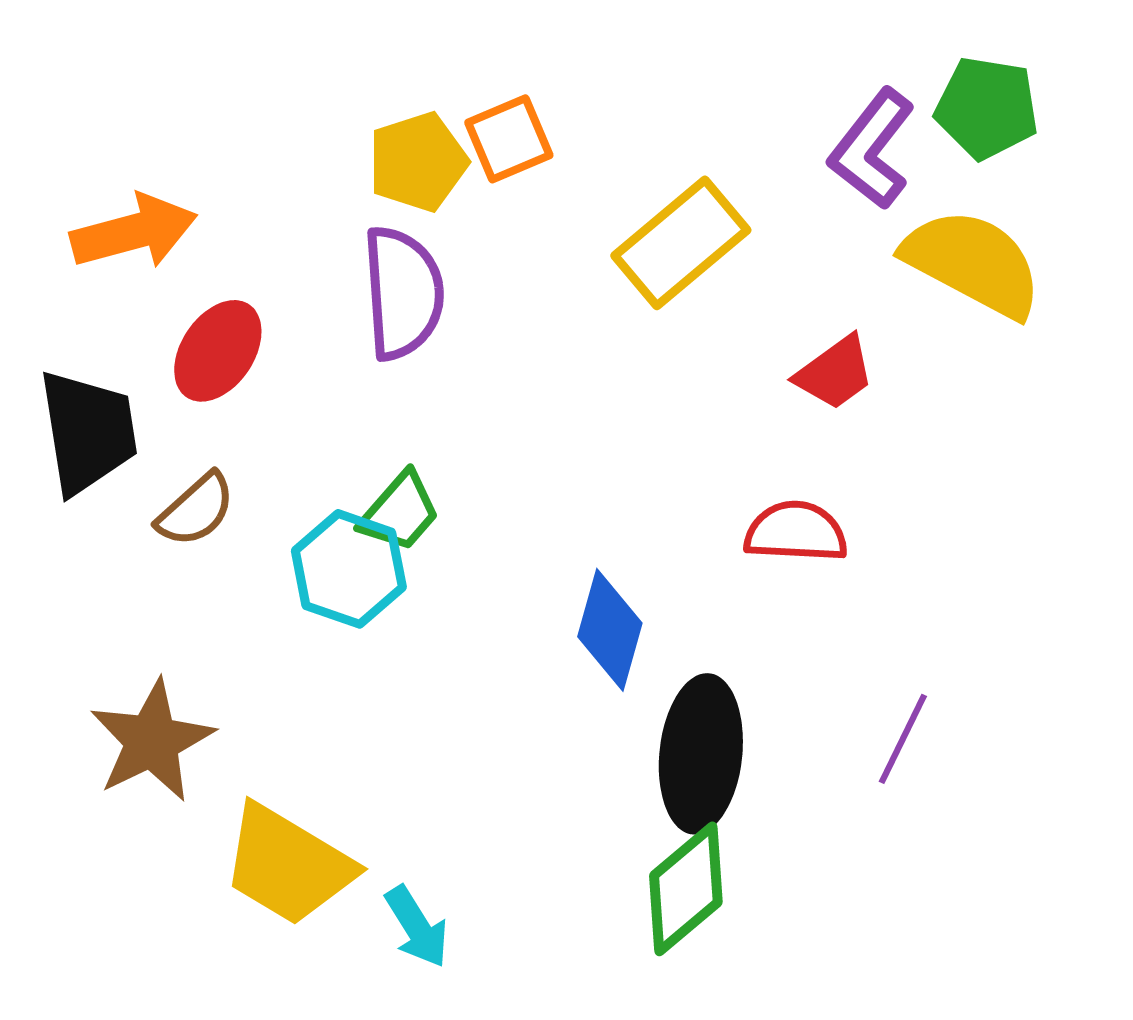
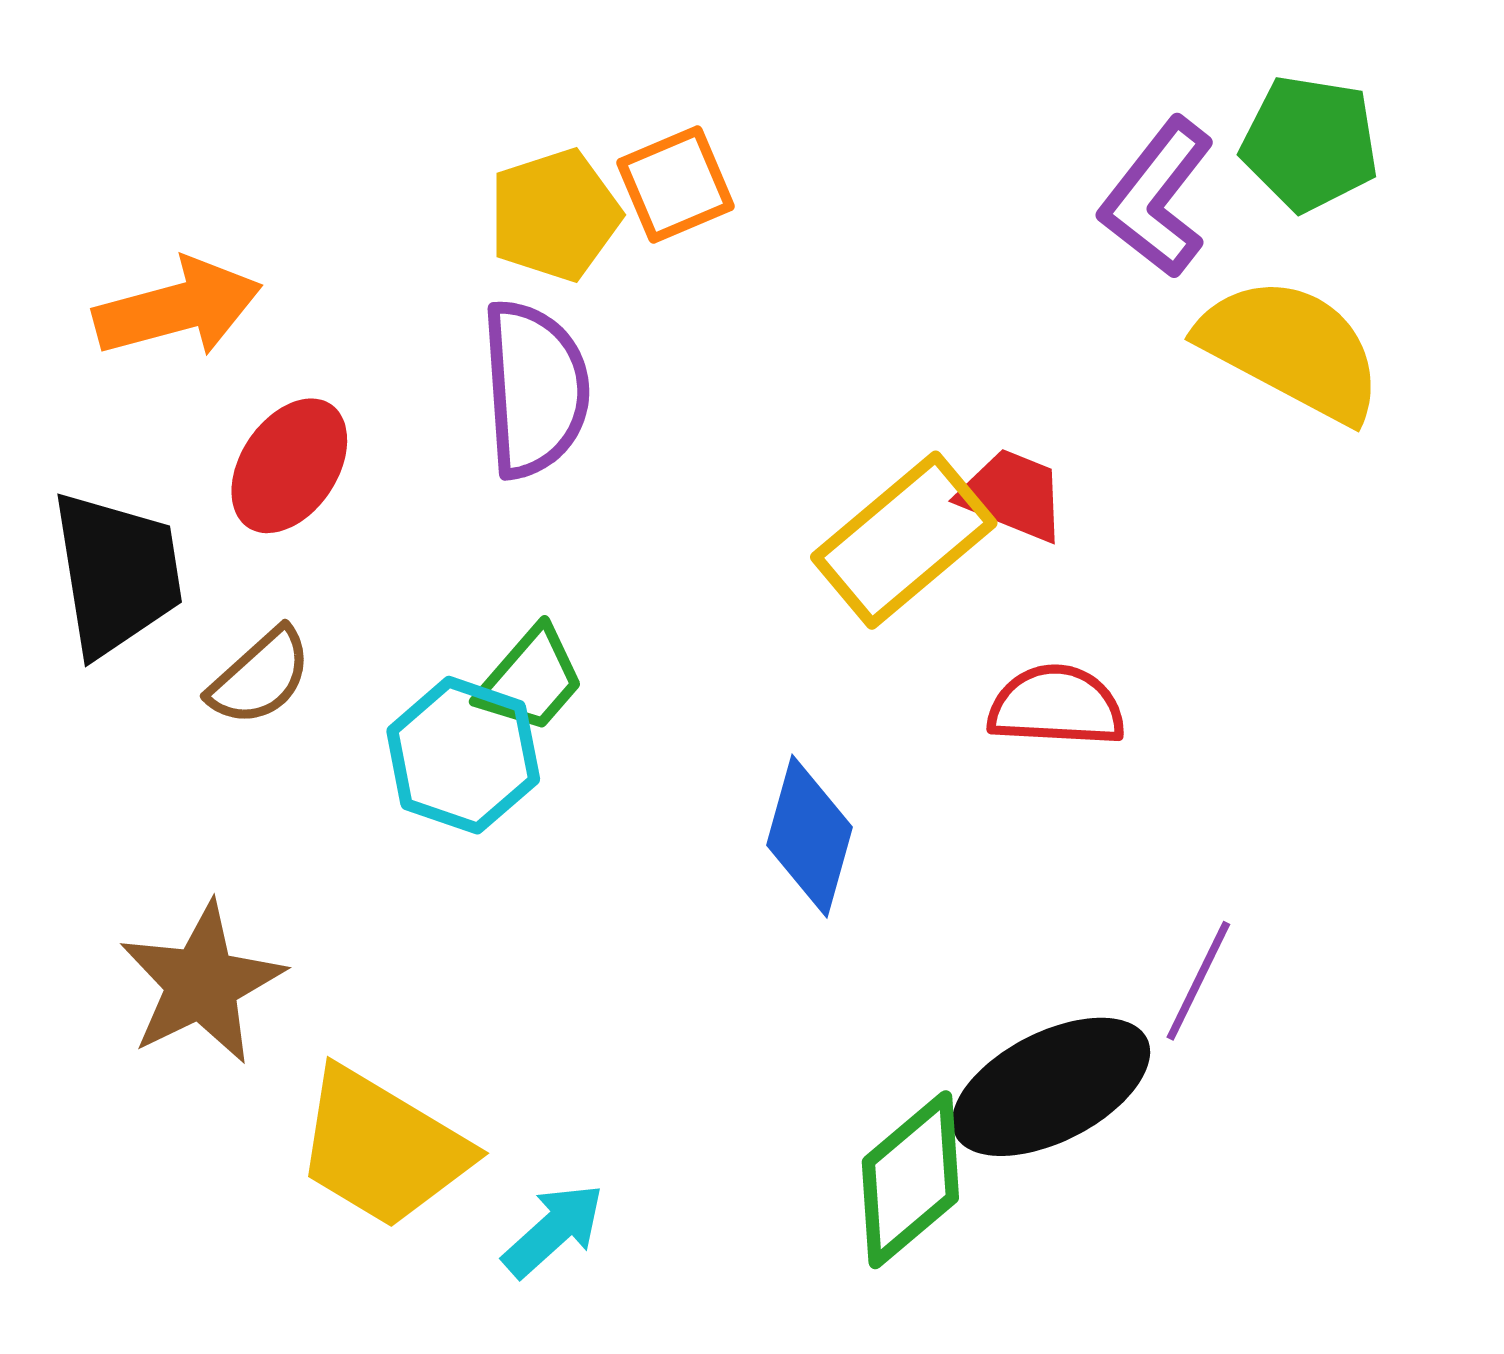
yellow rectangle: (681, 243) -> (904, 540), moved
red trapezoid: (835, 373) -> (1013, 495), moved, turned -122
black ellipse: (701, 754) -> (1051, 1087), moved, turned 57
cyan arrow: (417, 927) -> (553, 1230), turned -100

